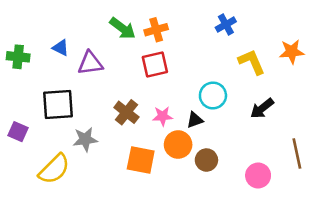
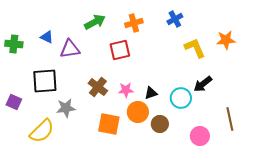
green arrow: (123, 28) -> (95, 22), turned -65
orange cross: (156, 30) -> (134, 23), moved
cyan circle: (213, 95) -> (181, 98), moved

